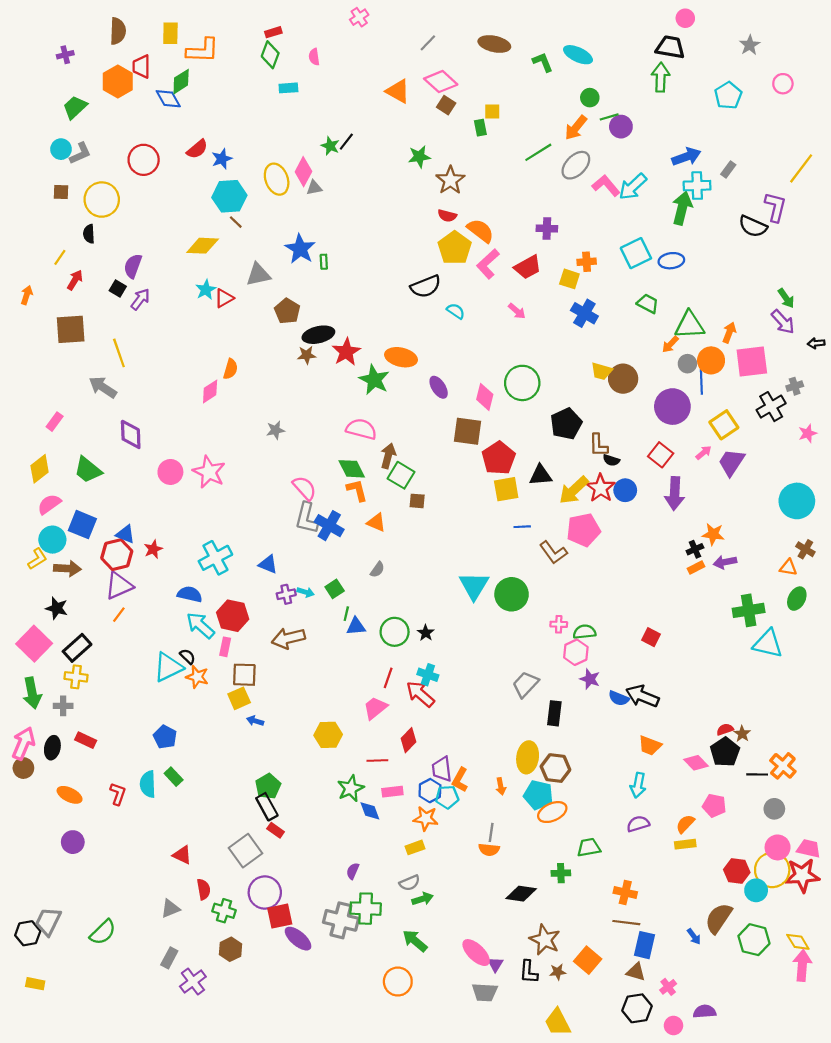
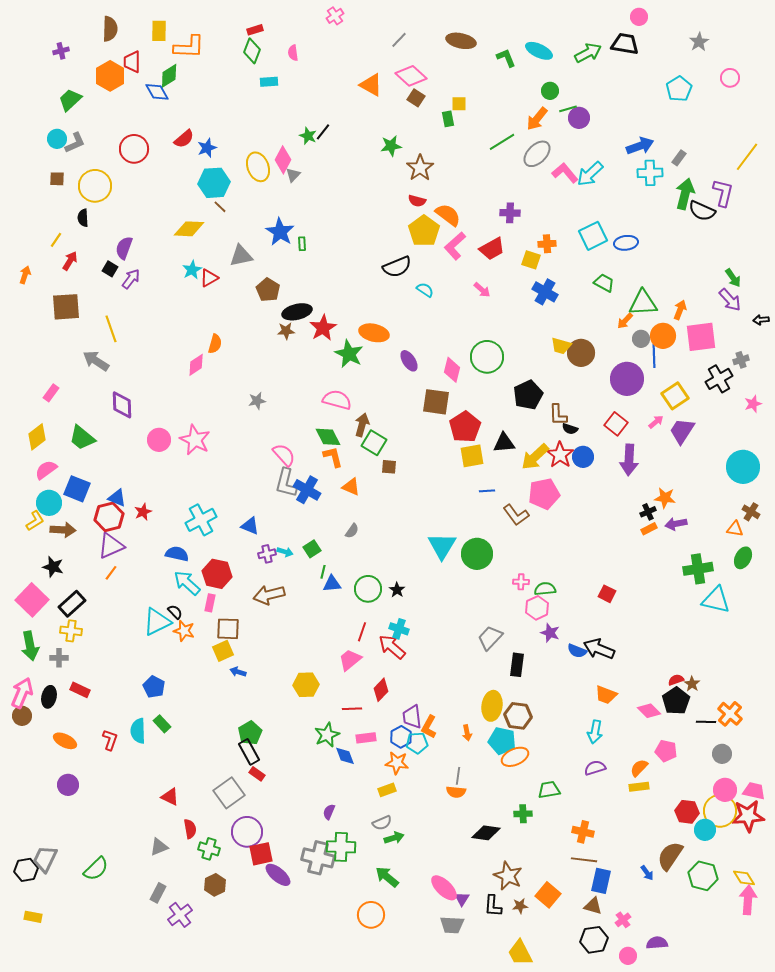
green arrow: (661, 77) -> (588, 53), moved, turned 60
gray triangle: (314, 188) -> (293, 175), turned -35
green arrow: (682, 208) -> (685, 194), moved

